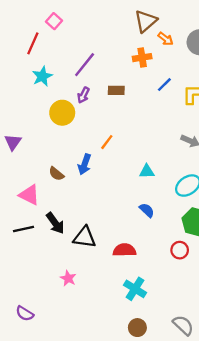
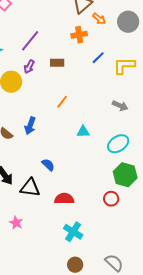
orange line: (107, 142) -> (62, 102), moved
blue semicircle: (147, 210) -> (48, 165), moved

